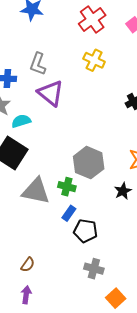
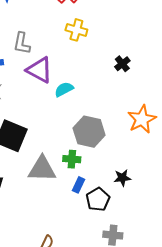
cyan semicircle: (21, 121) -> (64, 89), moved
black star: (123, 191) -> (122, 178), moved, turned 30
black pentagon: (85, 231) -> (98, 199), turned -30

